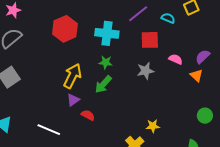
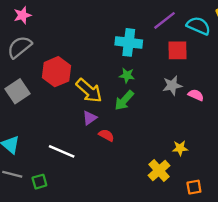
cyan semicircle: (168, 18) -> (198, 26), size x1.5
red hexagon: (65, 29) -> (56, 72), moved
pink semicircle: (176, 59) -> (196, 95), moved
yellow arrow: (72, 76) -> (89, 91), turned 105

